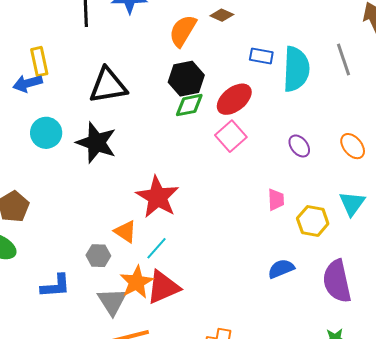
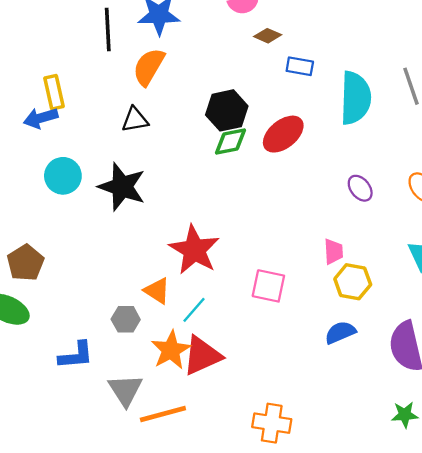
orange semicircle: (183, 31) -> (149, 67), moved
blue rectangle: (261, 56) -> (300, 66), moved
black triangle: (108, 86) -> (135, 120), size x0.6
pink square: (231, 136) -> (268, 286), moved, turned -36
yellow hexagon: (313, 221) -> (353, 282), moved
gray triangle: (112, 301) -> (125, 390), moved

